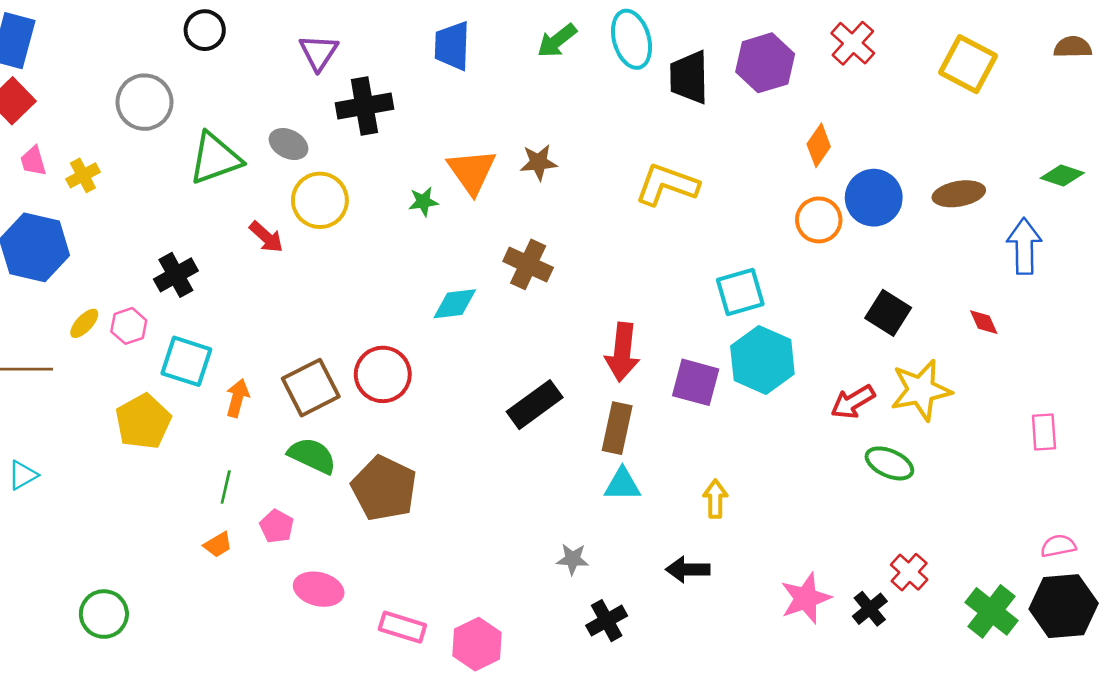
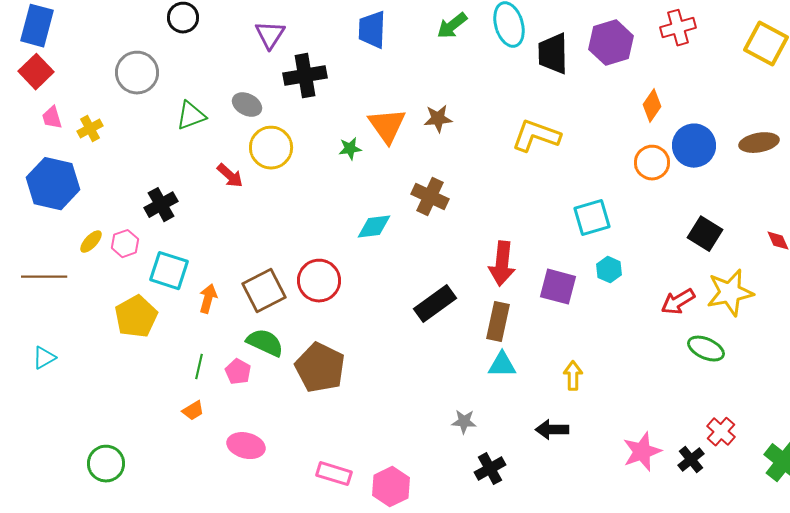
red cross: (853, 43) -> (678, 28), turned 32
green triangle: (215, 158) -> (191, 116), size x0.7
cyan hexagon: (762, 360) -> (609, 270), size x0.5
pink pentagon: (277, 526) -> (238, 372), moved
pink ellipse: (319, 589) -> (246, 446), moved

